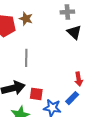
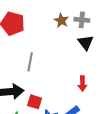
brown star: (26, 19) -> (61, 20), moved
red arrow: (79, 79) -> (82, 84), moved

